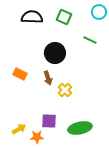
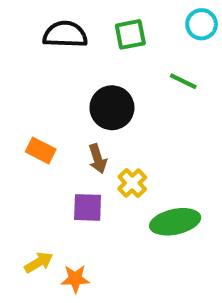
green square: (64, 17) -> (130, 34), turned -35
purple square: (49, 121) -> (88, 207), moved
green ellipse: (80, 128) -> (175, 222), moved

